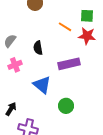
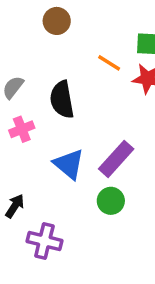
black semicircle: (38, 48) -> (62, 100), size x1.5
purple rectangle: (69, 64) -> (116, 159), moved, turned -35

